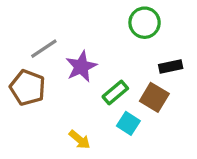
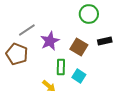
green rectangle: (115, 92) -> (61, 67), moved, turned -49
brown square: (154, 97) -> (79, 47), moved

